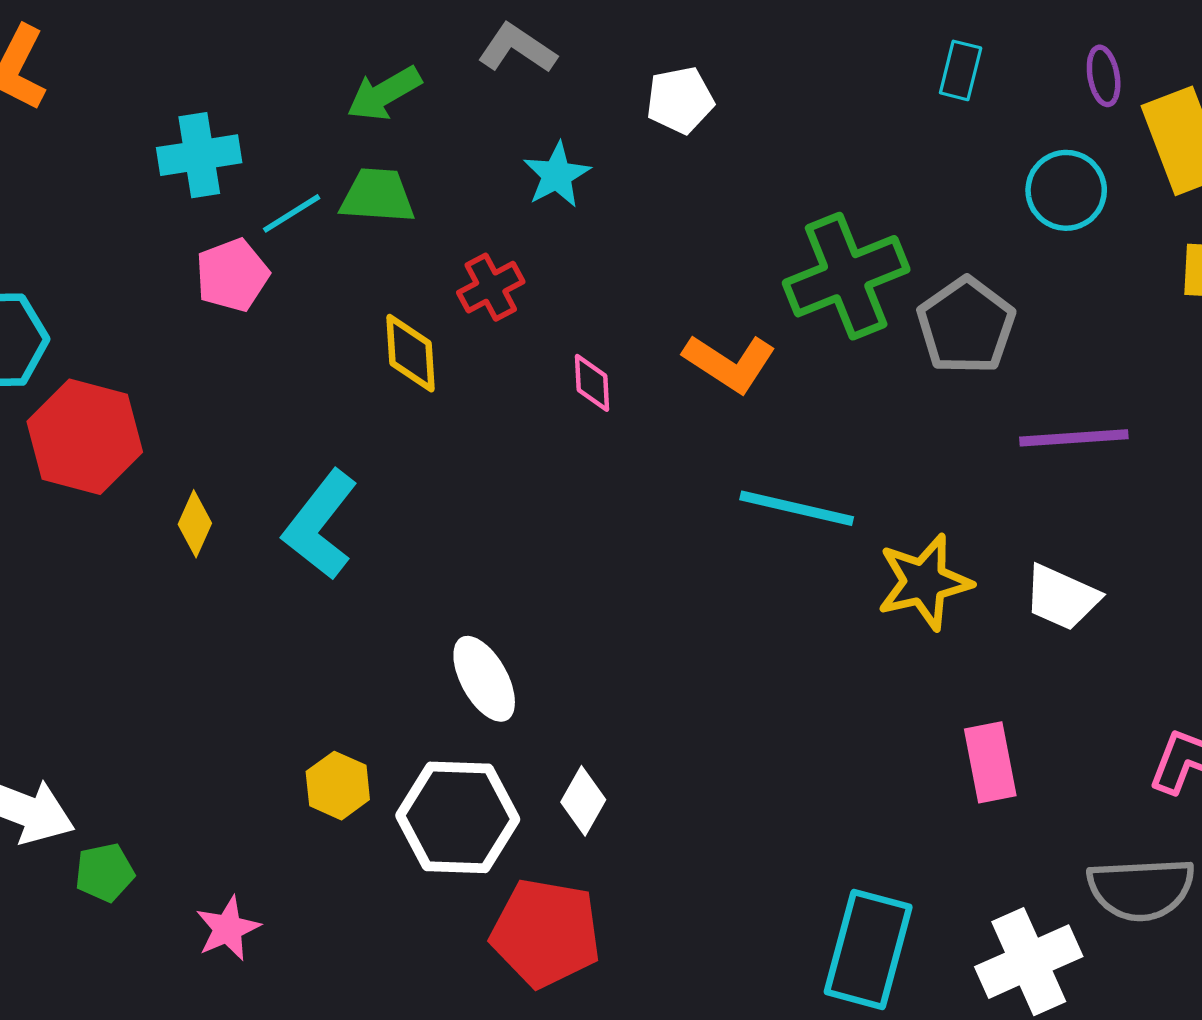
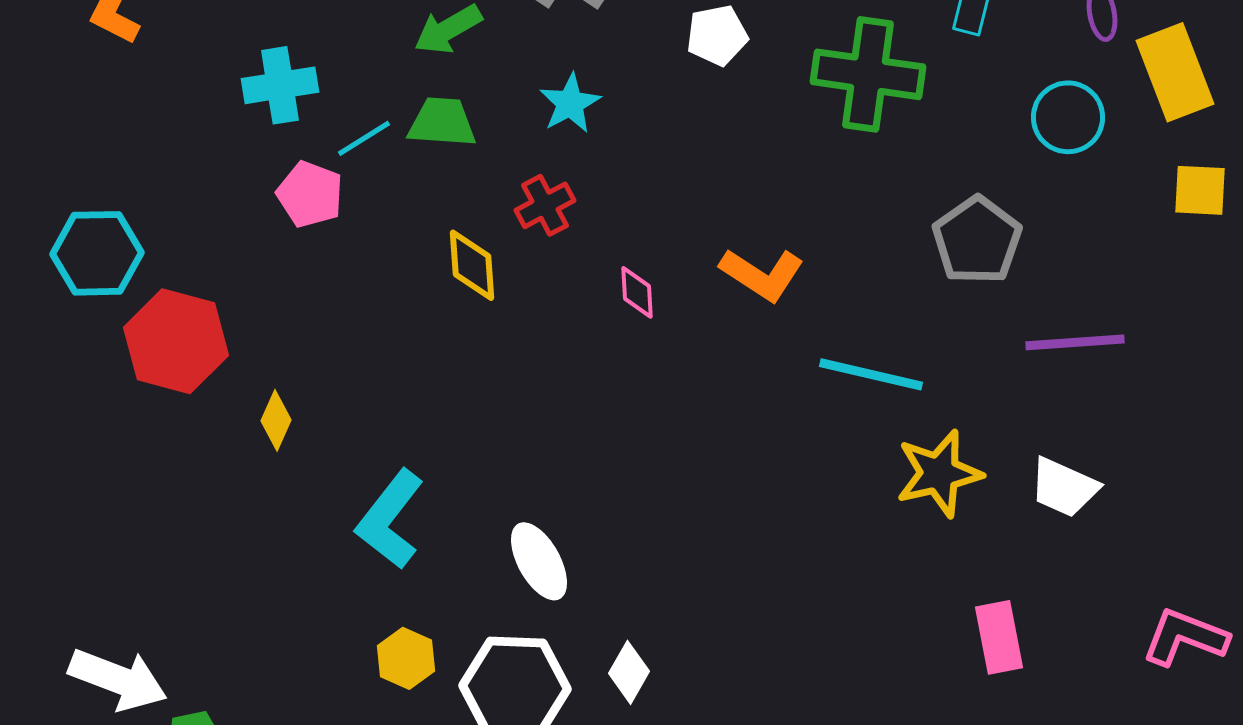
cyan star: (557, 175) -> (570, 103), moved
pink pentagon: (232, 275) -> (310, 194), turned -30
green cross: (846, 276) -> (868, 74), moved, turned 30
cyan line: (797, 508) -> (871, 374), moved
cyan L-shape: (320, 525) -> (390, 519), moved

